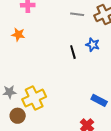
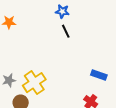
blue star: (93, 45) -> (62, 11), moved

